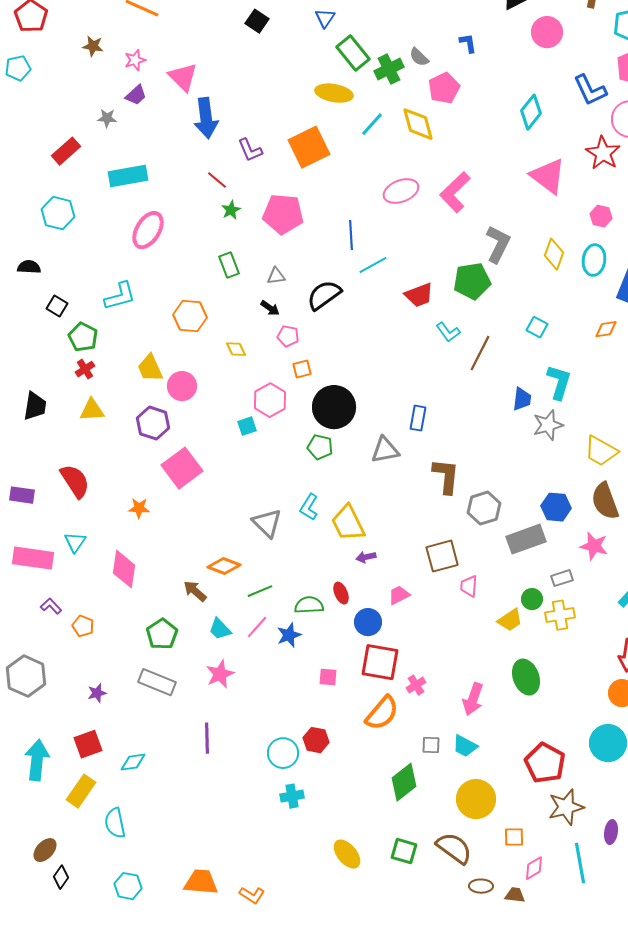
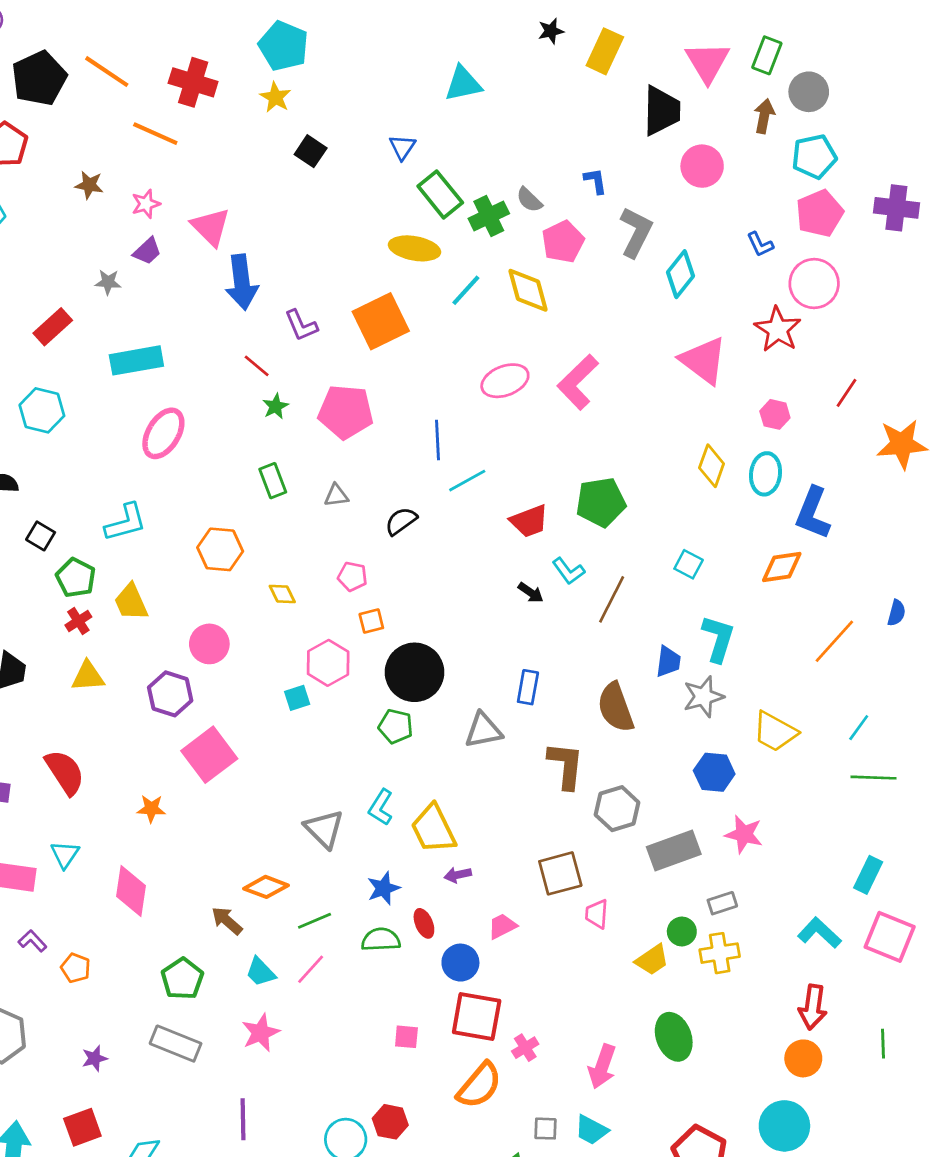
blue L-shape: (590, 90) -> (760, 244), size x0.6
gray L-shape: (498, 244) -> (636, 232), moved
black semicircle: (324, 295) -> (401, 521), size x0.7
black arrow: (270, 308) -> (531, 593), moved
orange diamond: (606, 329) -> (782, 567), size x1.4
yellow trapezoid: (150, 368) -> (131, 602), moved
brown semicircle: (605, 501) -> (616, 707), moved
blue hexagon: (556, 507) -> (714, 772), moved
pink star: (594, 546) -> (744, 834), moved
blue star: (289, 635) -> (383, 888), moved

